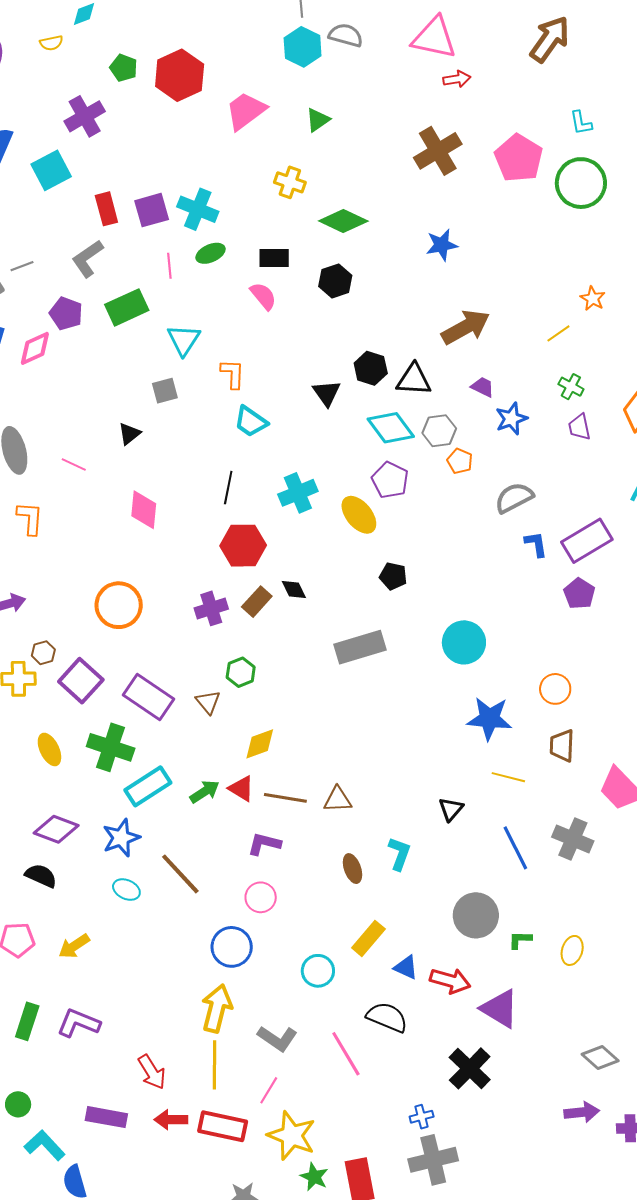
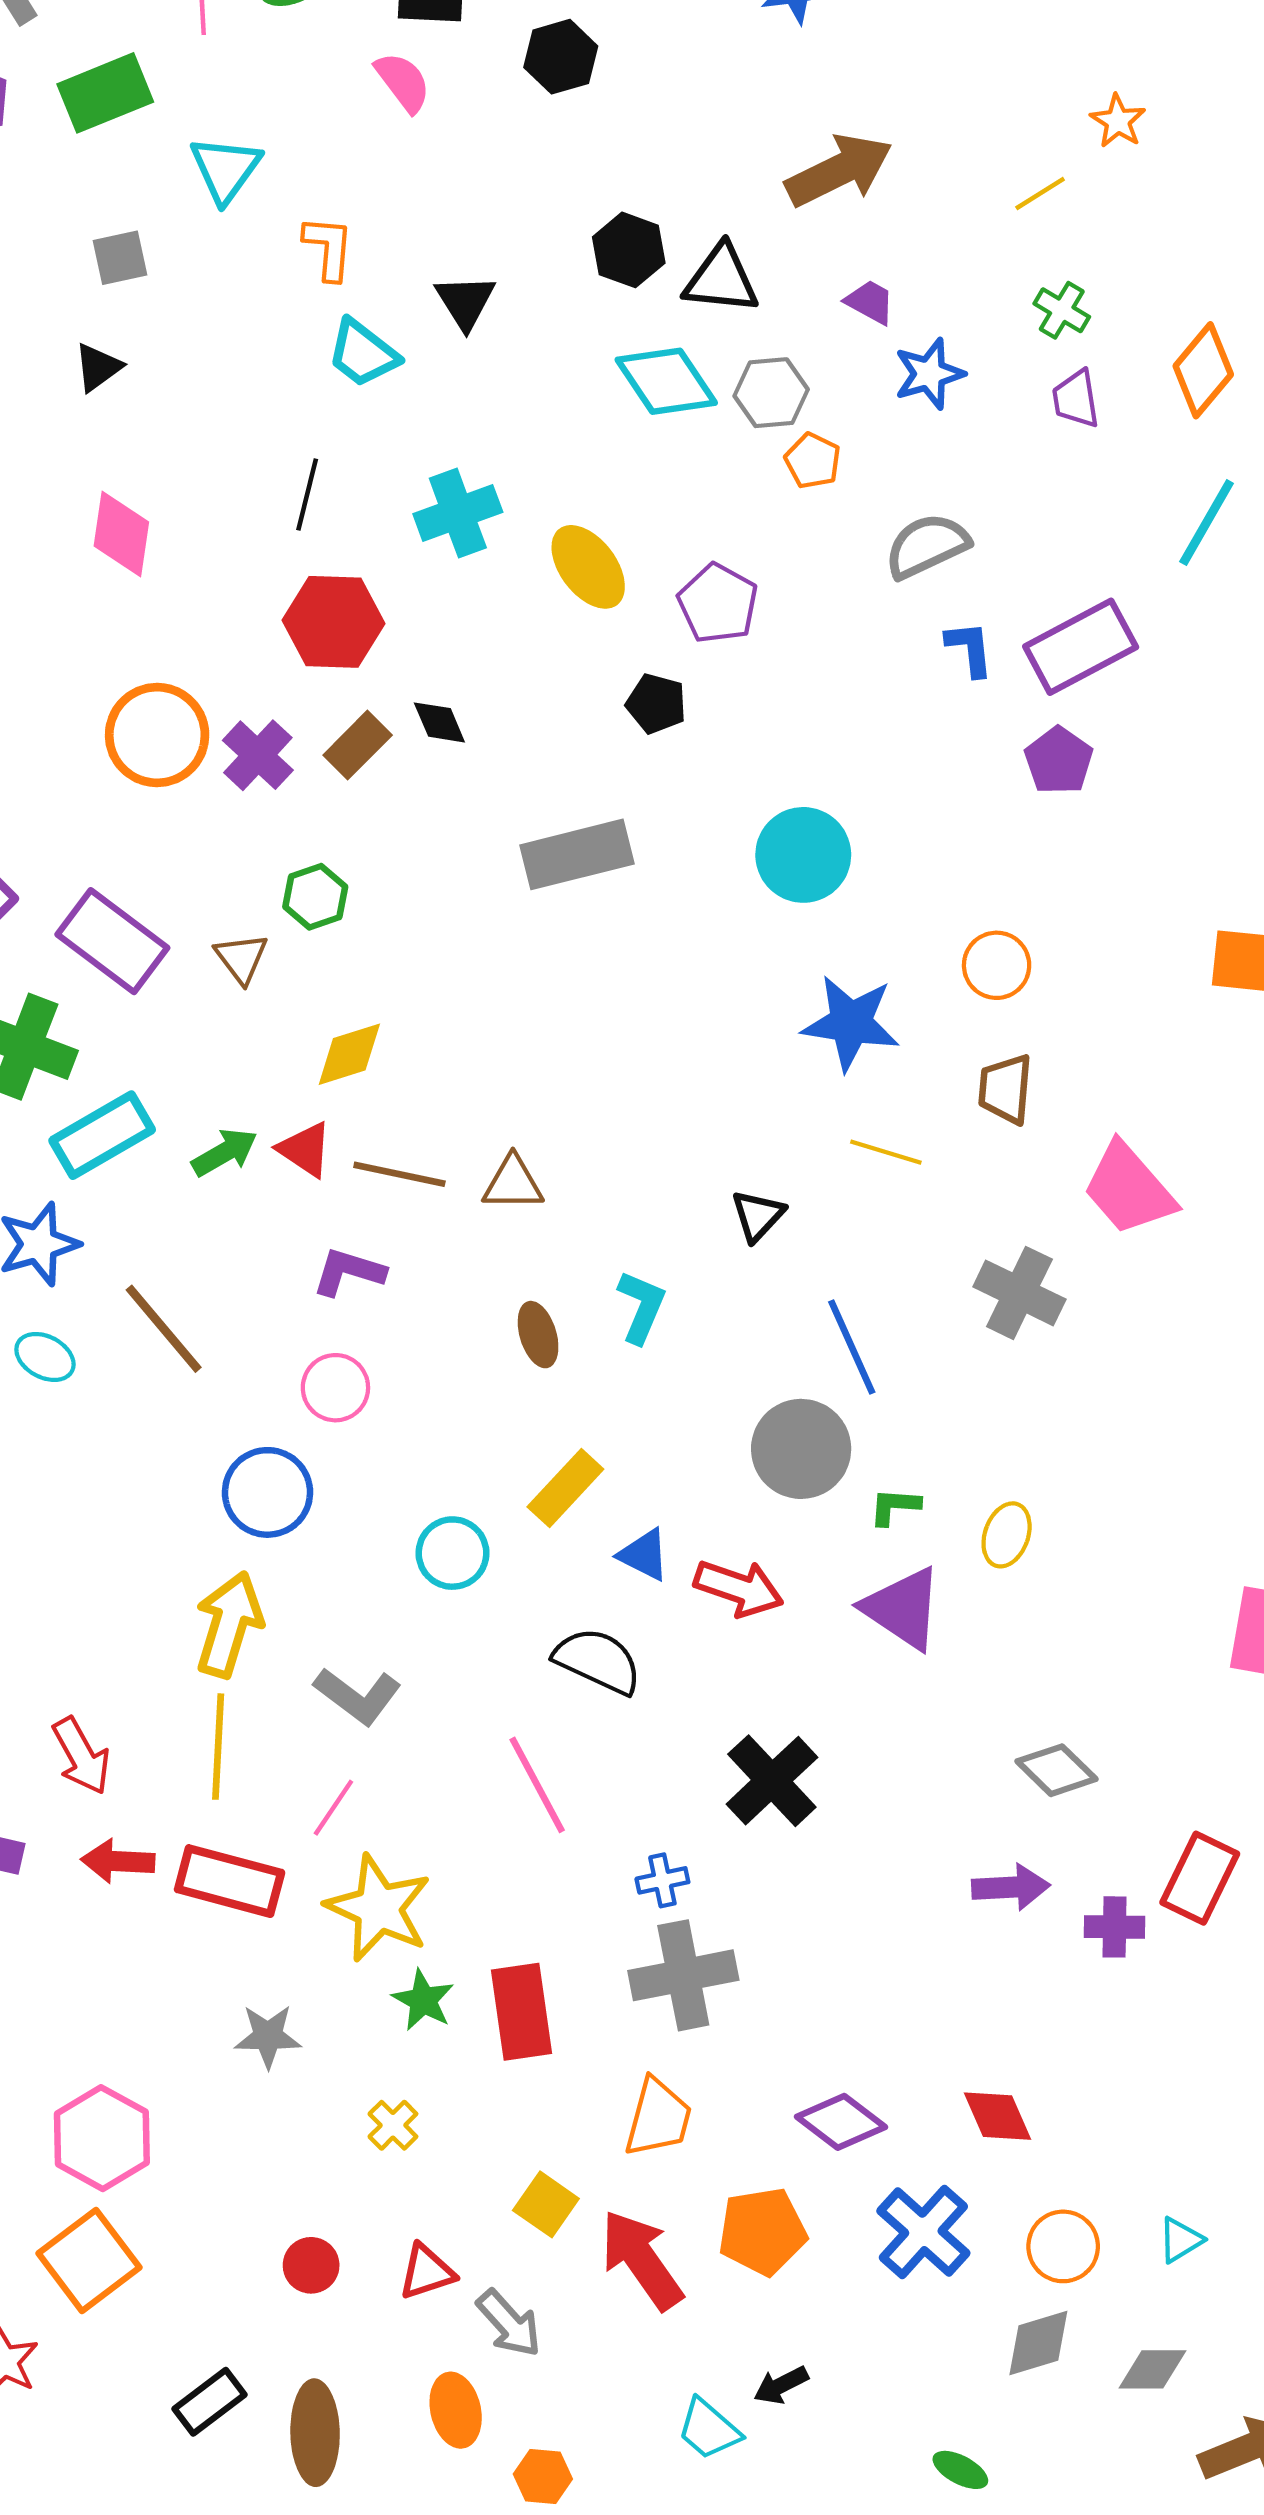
gray square: (165, 391) -> (120, 258), moved
black triangle: (327, 393) -> (465, 302), moved
purple pentagon: (390, 480) -> (718, 603), moved
orange circle: (119, 605) -> (157, 735), moved
purple cross: (211, 608) -> (258, 755), turned -32
blue line: (515, 848) -> (852, 1347), moved
purple triangle: (500, 1009) -> (903, 1608), moved
pink line: (346, 1054) -> (537, 1785), moved

